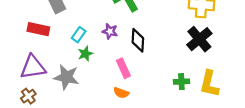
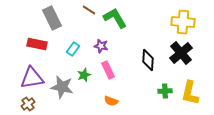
black diamond: (138, 40) -> (148, 60), moved
green star: (85, 54) -> (84, 75), moved
pink rectangle: (123, 68) -> (108, 70), moved

